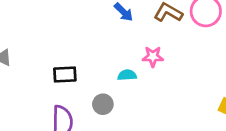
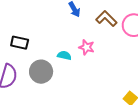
gray circle: (103, 104) -> (41, 72), size x1.5

